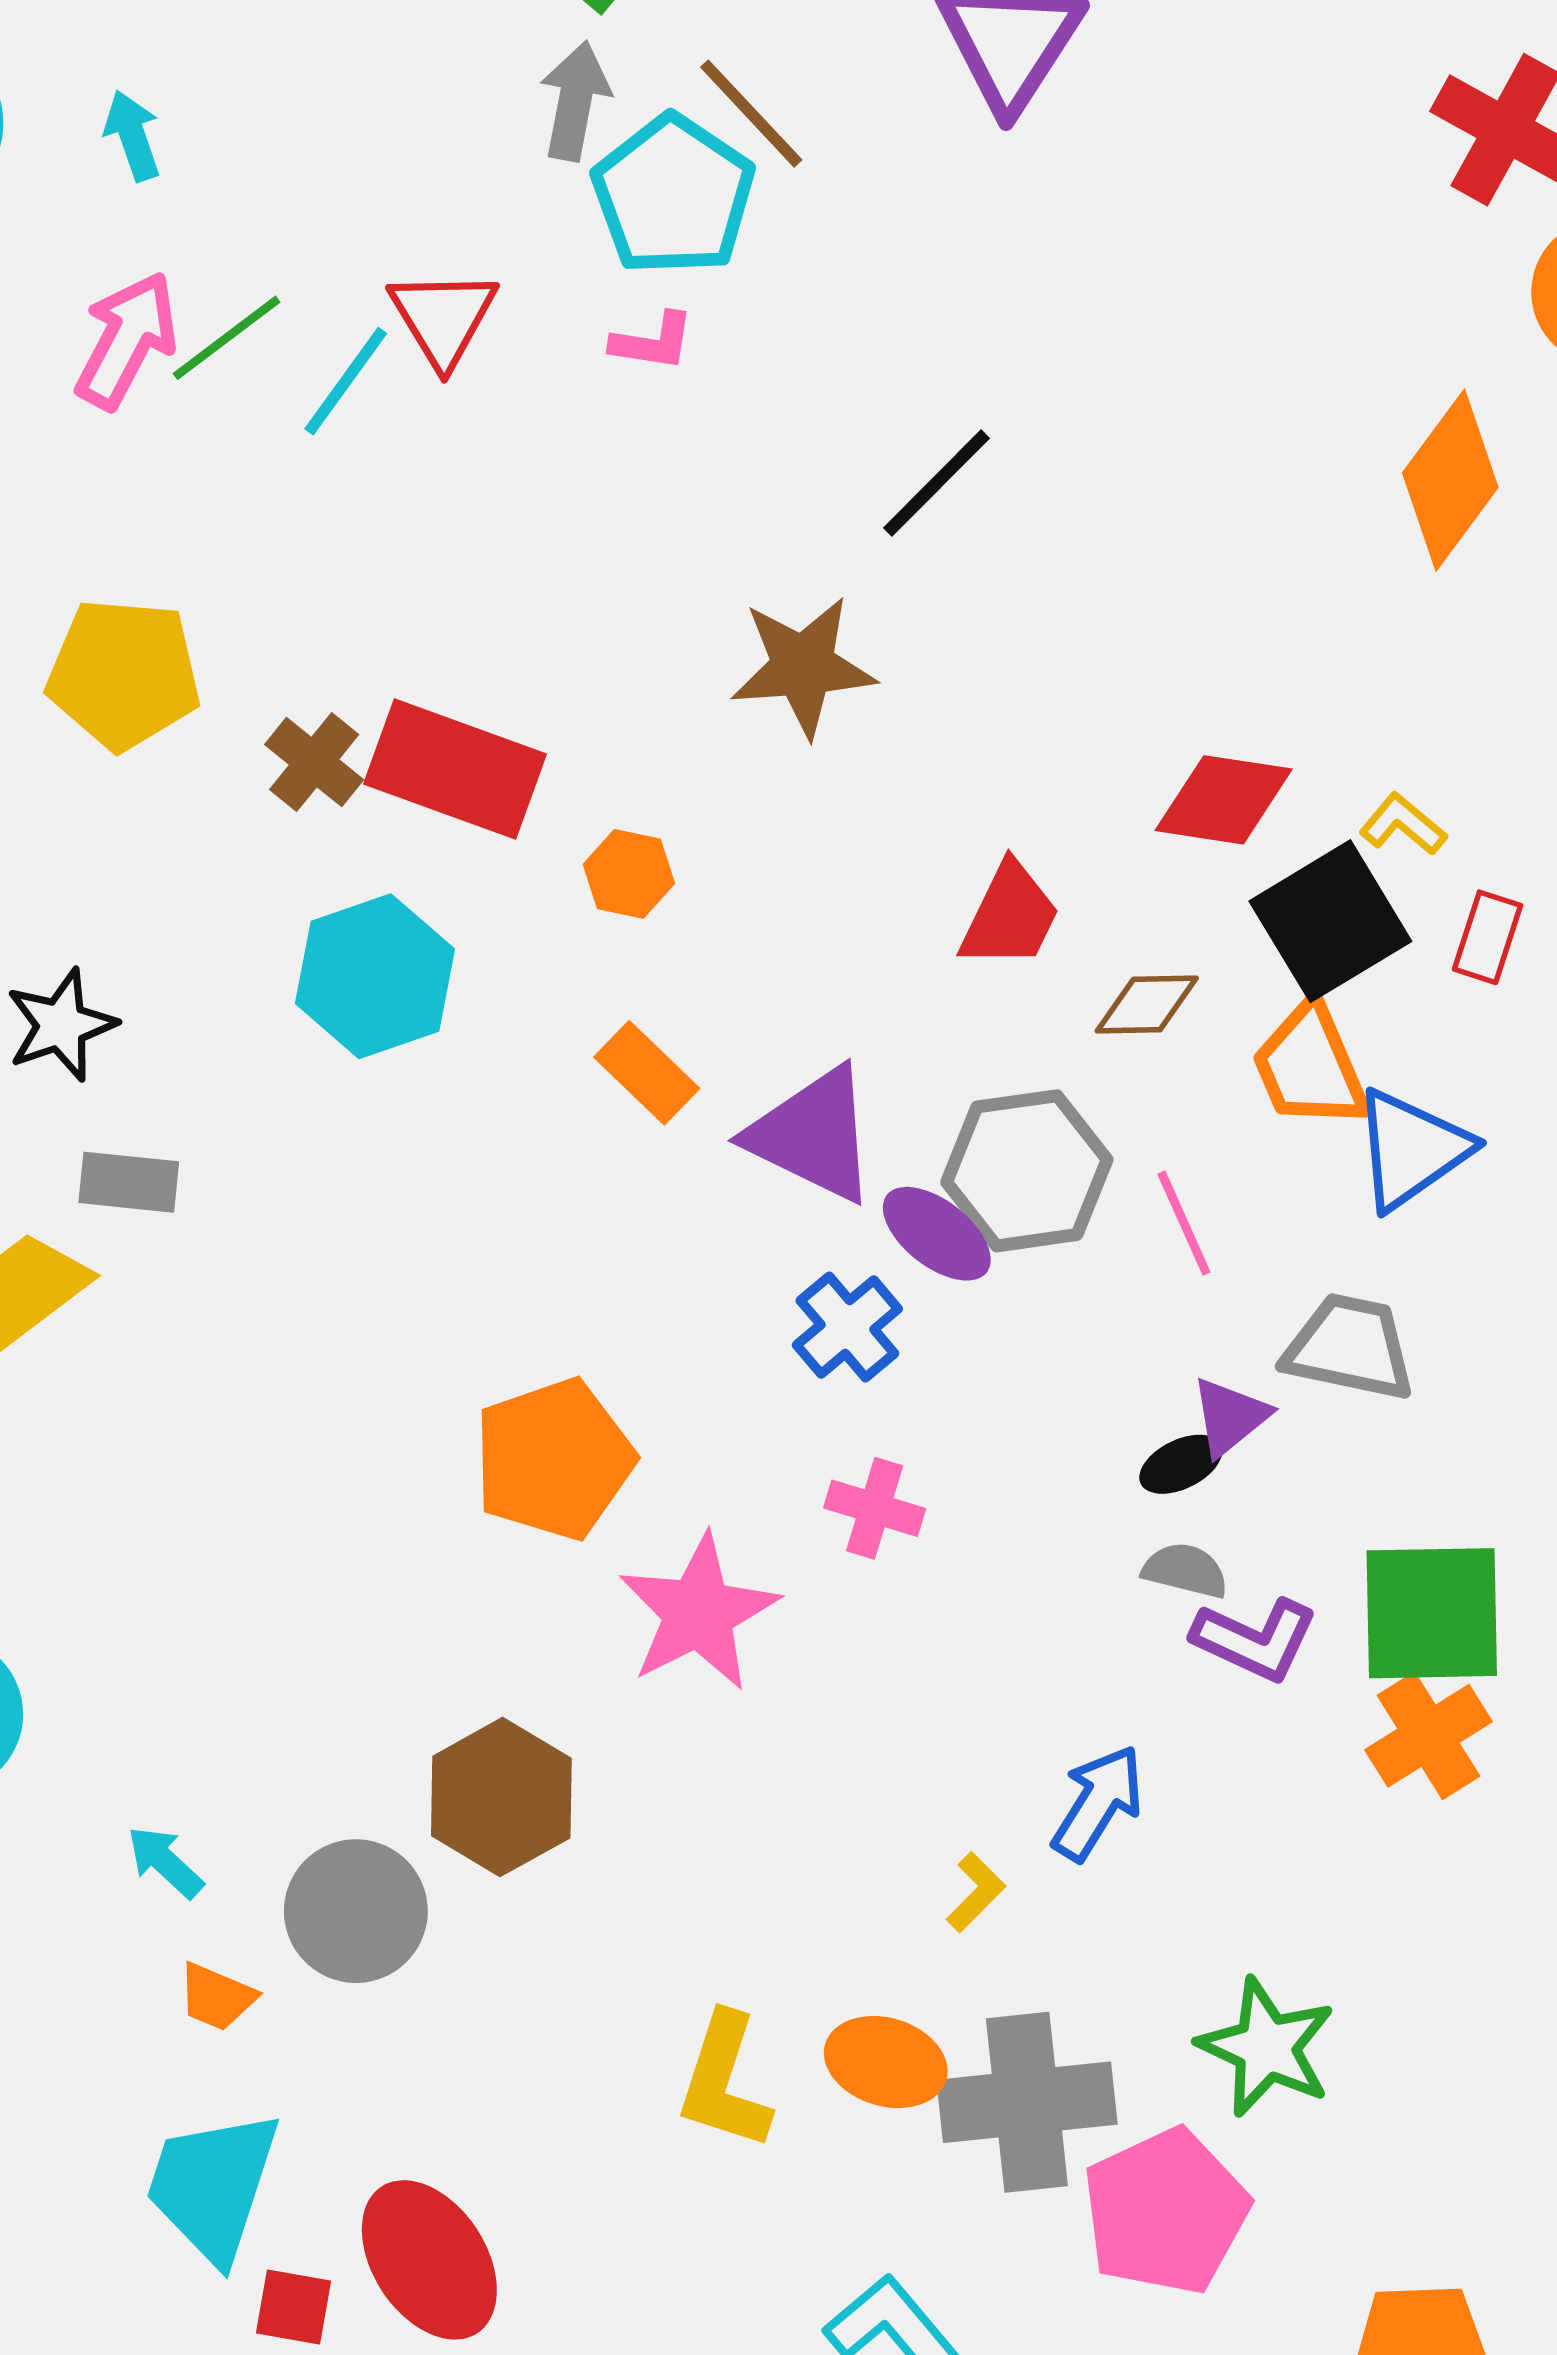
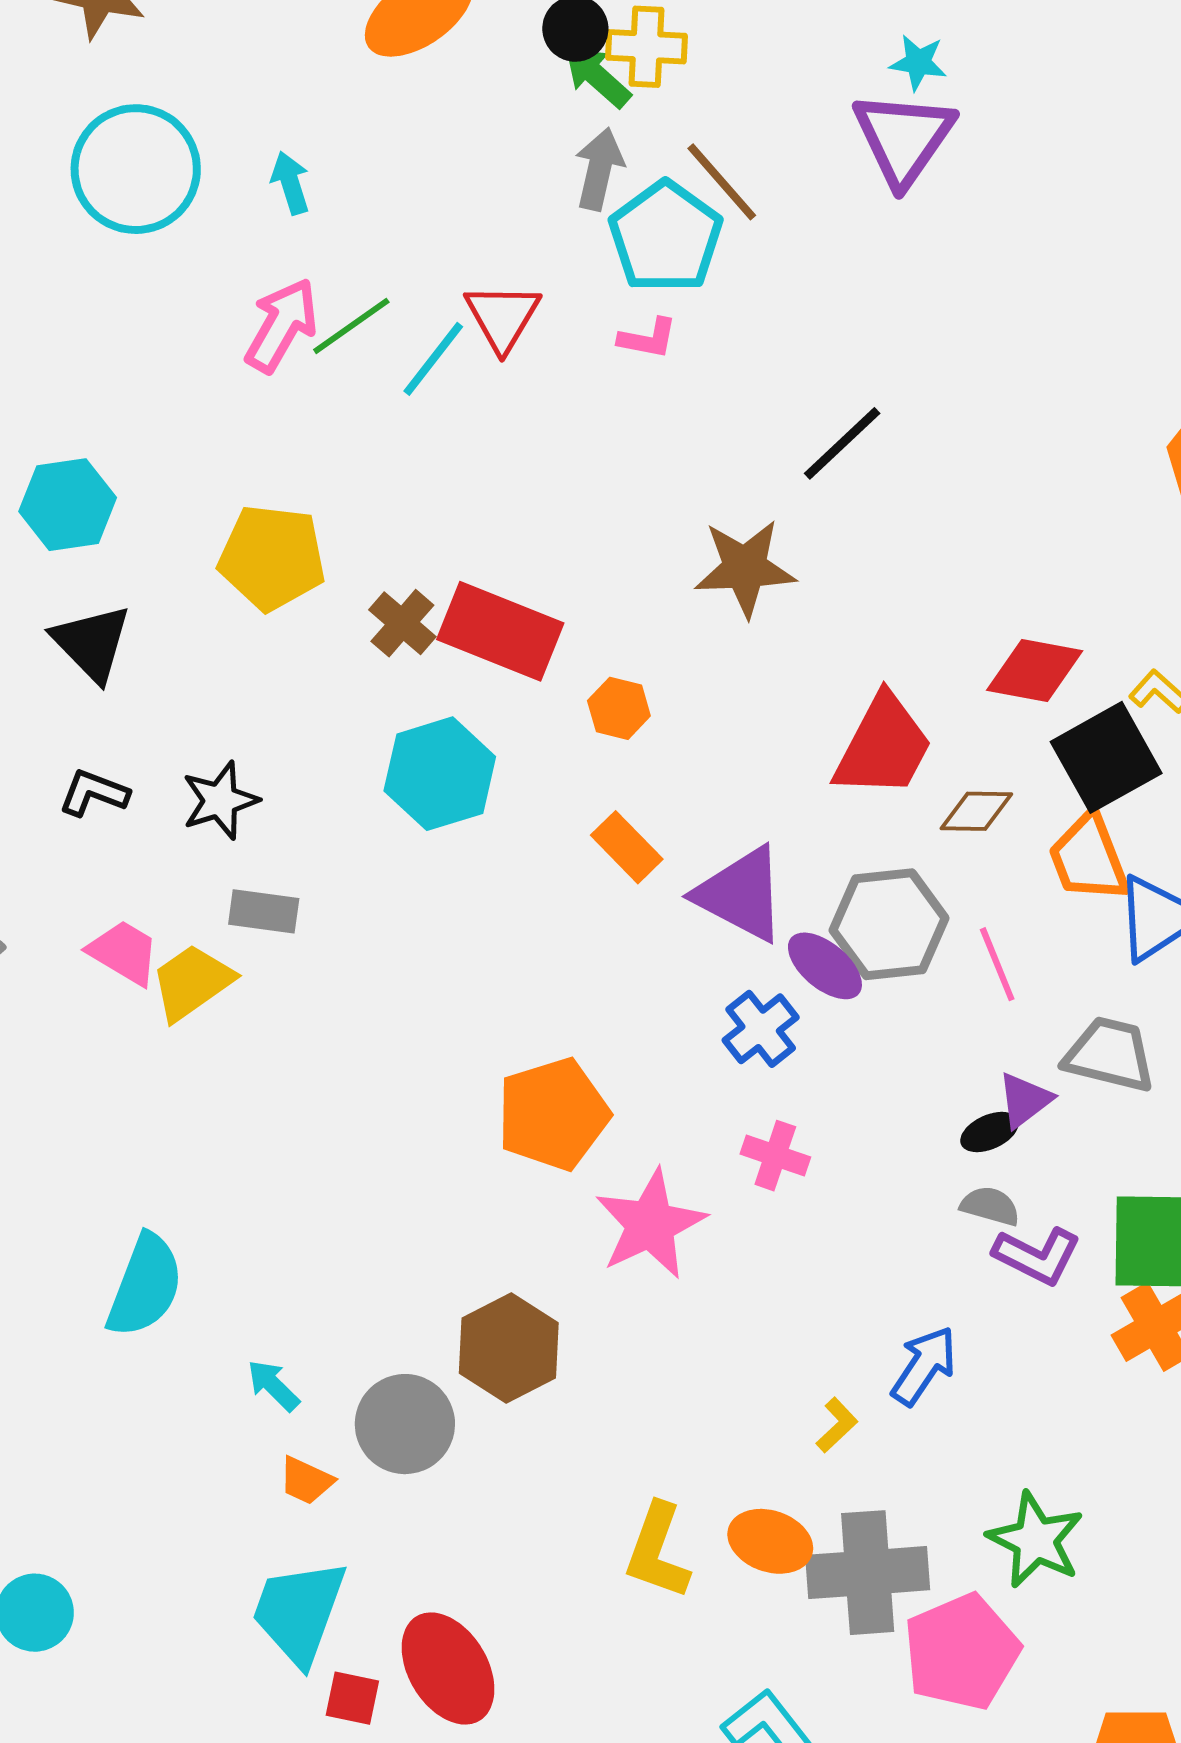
red trapezoid: (1010, 916) -> (883, 746), size x1.4

